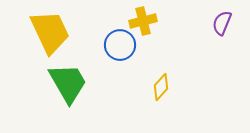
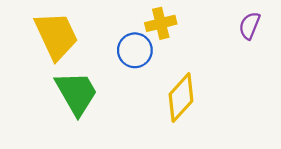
yellow diamond: (161, 87) -> (181, 98), size x1.6

